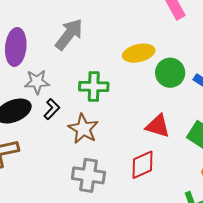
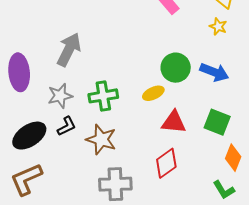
yellow ellipse: (139, 53) -> (153, 93), moved, size x0.7
gray star: (37, 82) -> (60, 96), moved
black L-shape: (52, 109) -> (67, 126), turned 30

